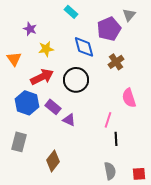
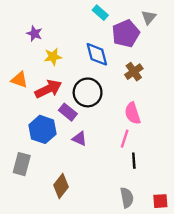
cyan rectangle: (71, 12) -> (100, 13), moved
orange triangle: (14, 59) -> (19, 80), moved, turned -35
pink semicircle: (129, 98) -> (133, 113), moved
blue hexagon: (27, 103) -> (43, 129), moved
purple rectangle: (53, 107) -> (68, 112), moved

